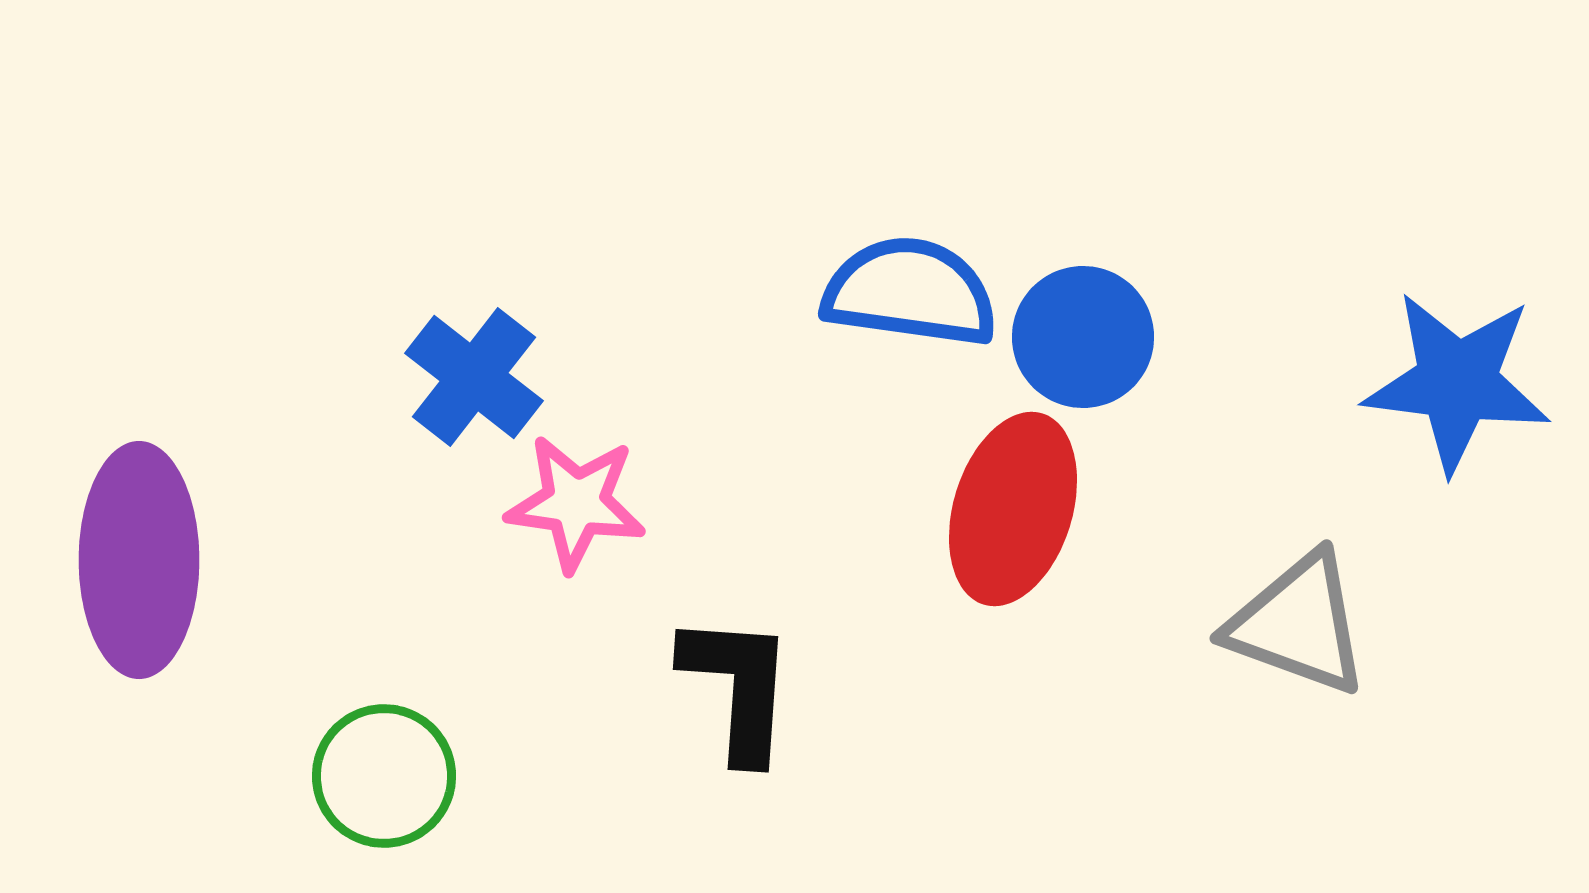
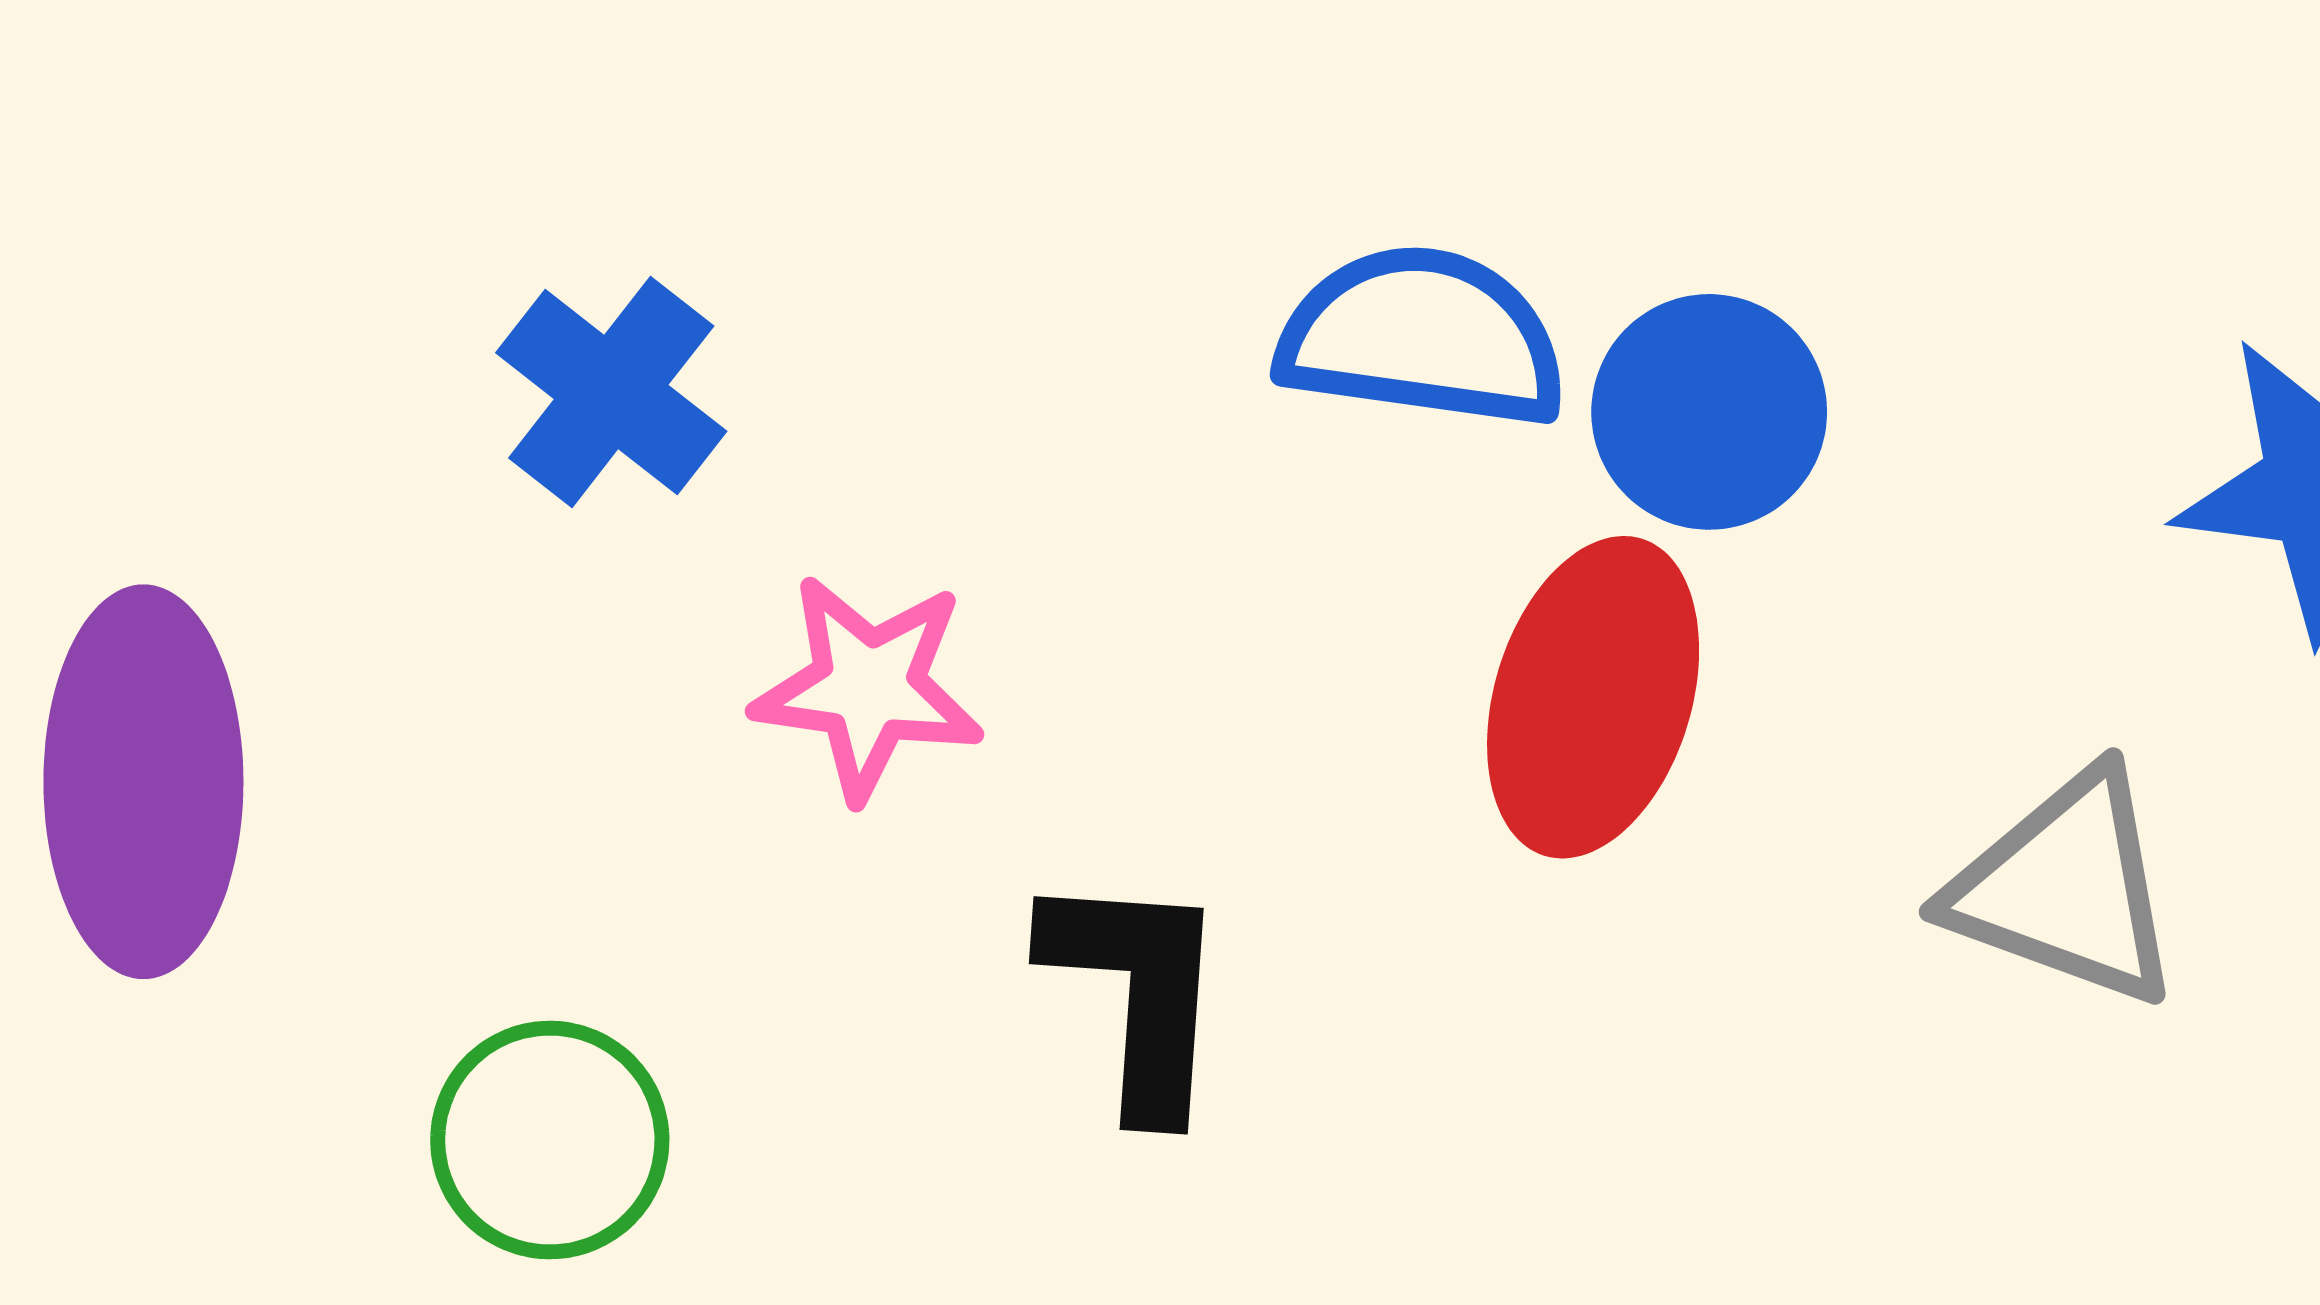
blue cross: (474, 377) -> (611, 392), moved

